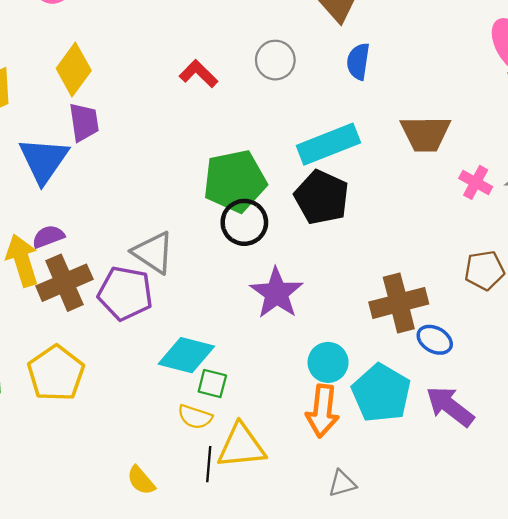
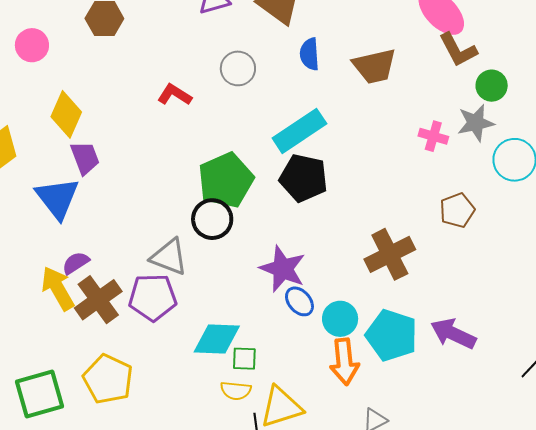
brown trapezoid: (426, 134) -> (375, 66), moved
black circle: (244, 222) -> (212, 219), moved
blue ellipse: (435, 340) -> (299, 301), moved, turned 32

